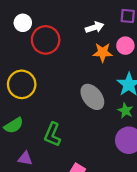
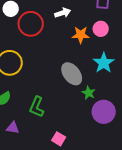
white arrow: (95, 27) -> (63, 13), moved
green star: (125, 111) -> (89, 93), moved

